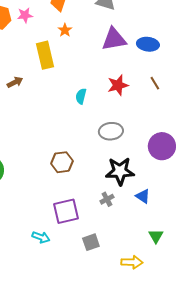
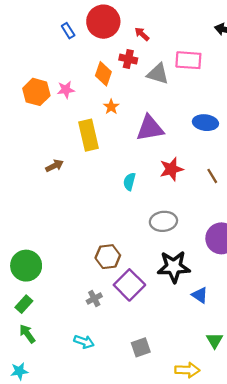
purple triangle: (114, 39) -> (150, 128), moved
brown line: (155, 83) -> (212, 176), moved
gray cross: (107, 199) -> (94, 299), moved
purple square: (66, 211) -> (129, 285), moved, turned -32

